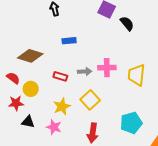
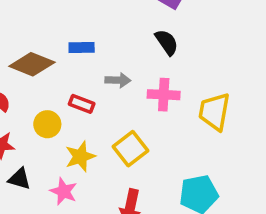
black semicircle: (127, 24) -> (167, 42), moved
blue rectangle: (69, 41) -> (82, 48), moved
gray arrow: (85, 72) -> (118, 80), moved
yellow circle: (31, 89) -> (47, 124), moved

